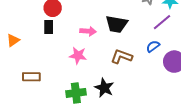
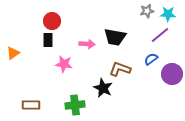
pink star: (78, 55) -> (64, 64), moved
brown rectangle: (31, 77) -> (31, 105), moved
black star: (104, 88) -> (103, 88), moved

